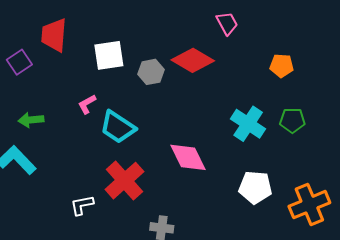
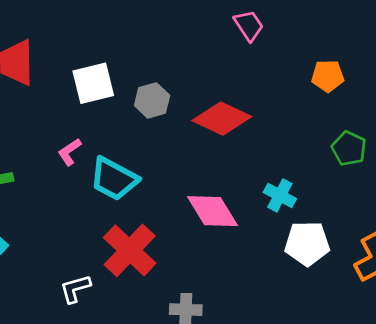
red diamond: (193, 60) -> (222, 119), moved
green pentagon: (292, 120) -> (349, 148), turned 30
cyan cross: (248, 124) -> (280, 195), moved, size x0.7

